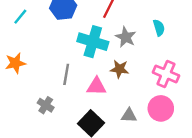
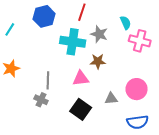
gray line: (66, 74) -> (48, 80), moved
pink cross: (166, 74) -> (140, 41), moved

